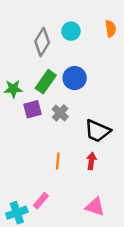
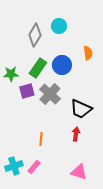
orange semicircle: (111, 29) -> (88, 53), moved
gray cross: (60, 113) -> (50, 94), size x1.5
orange line: (58, 161) -> (41, 139), moved
cyan cross: (17, 213) -> (14, 166), moved

